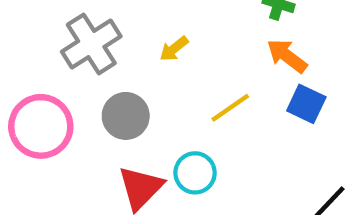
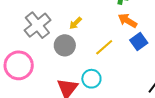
blue square: (306, 104) -> (139, 41), turned 36
gray circle: (126, 116) -> (65, 45), moved

